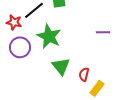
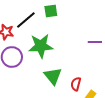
green star: (49, 36) -> (41, 46), turned -30

